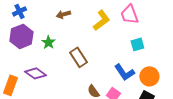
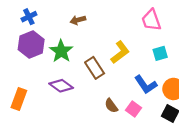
yellow L-shape: (101, 20) -> (120, 52), moved
green star: (48, 42) -> (61, 51), size x1.5
purple diamond: (35, 73) -> (61, 86), moved

